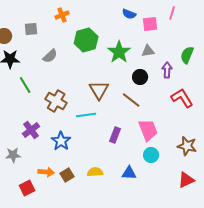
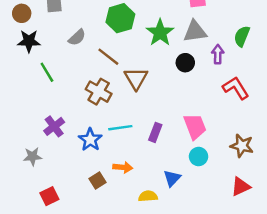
gray triangle: (148, 51) -> (195, 31), size x1.5
brown line: (131, 100) -> (108, 57), moved
brown cross: (56, 101) -> (99, 92), moved
cyan line: (86, 115) -> (120, 128), moved
orange arrow: (46, 172) -> (123, 167), moved
yellow semicircle: (95, 172) -> (148, 196), moved
blue triangle: (129, 173) -> (172, 178), turned -49

